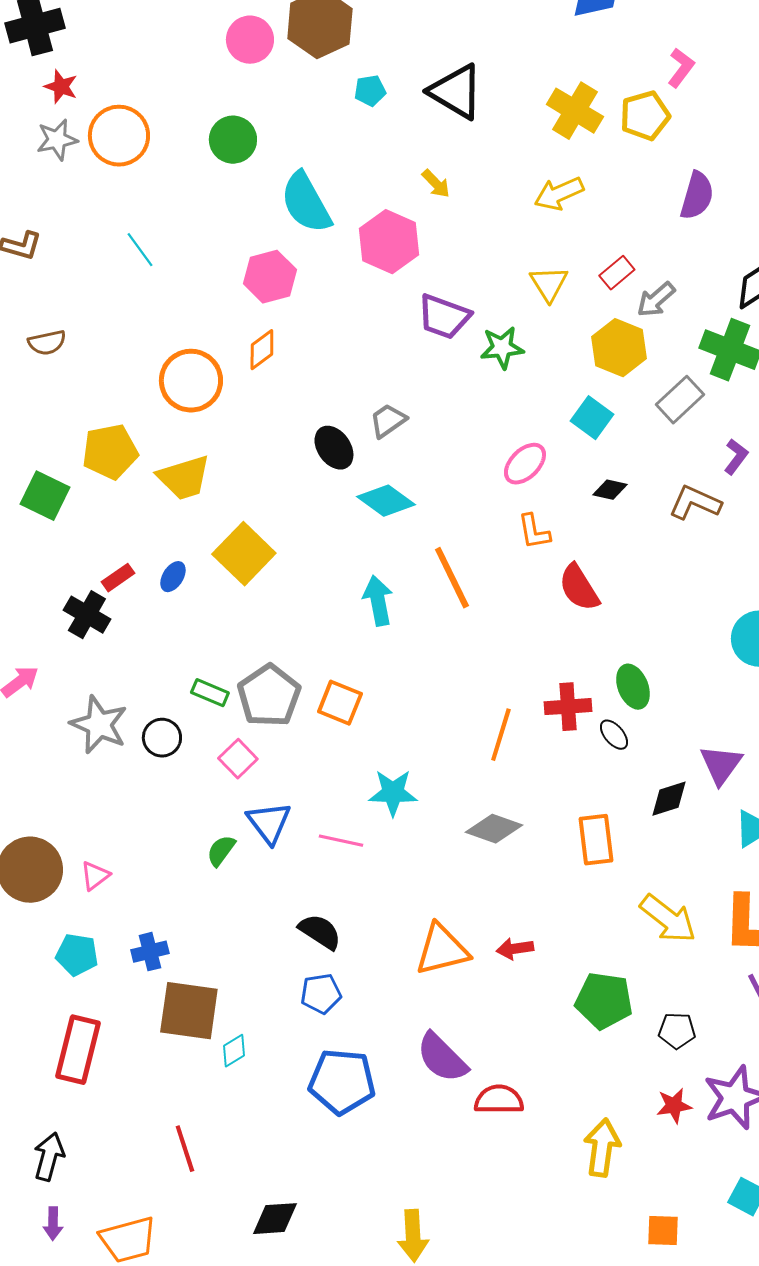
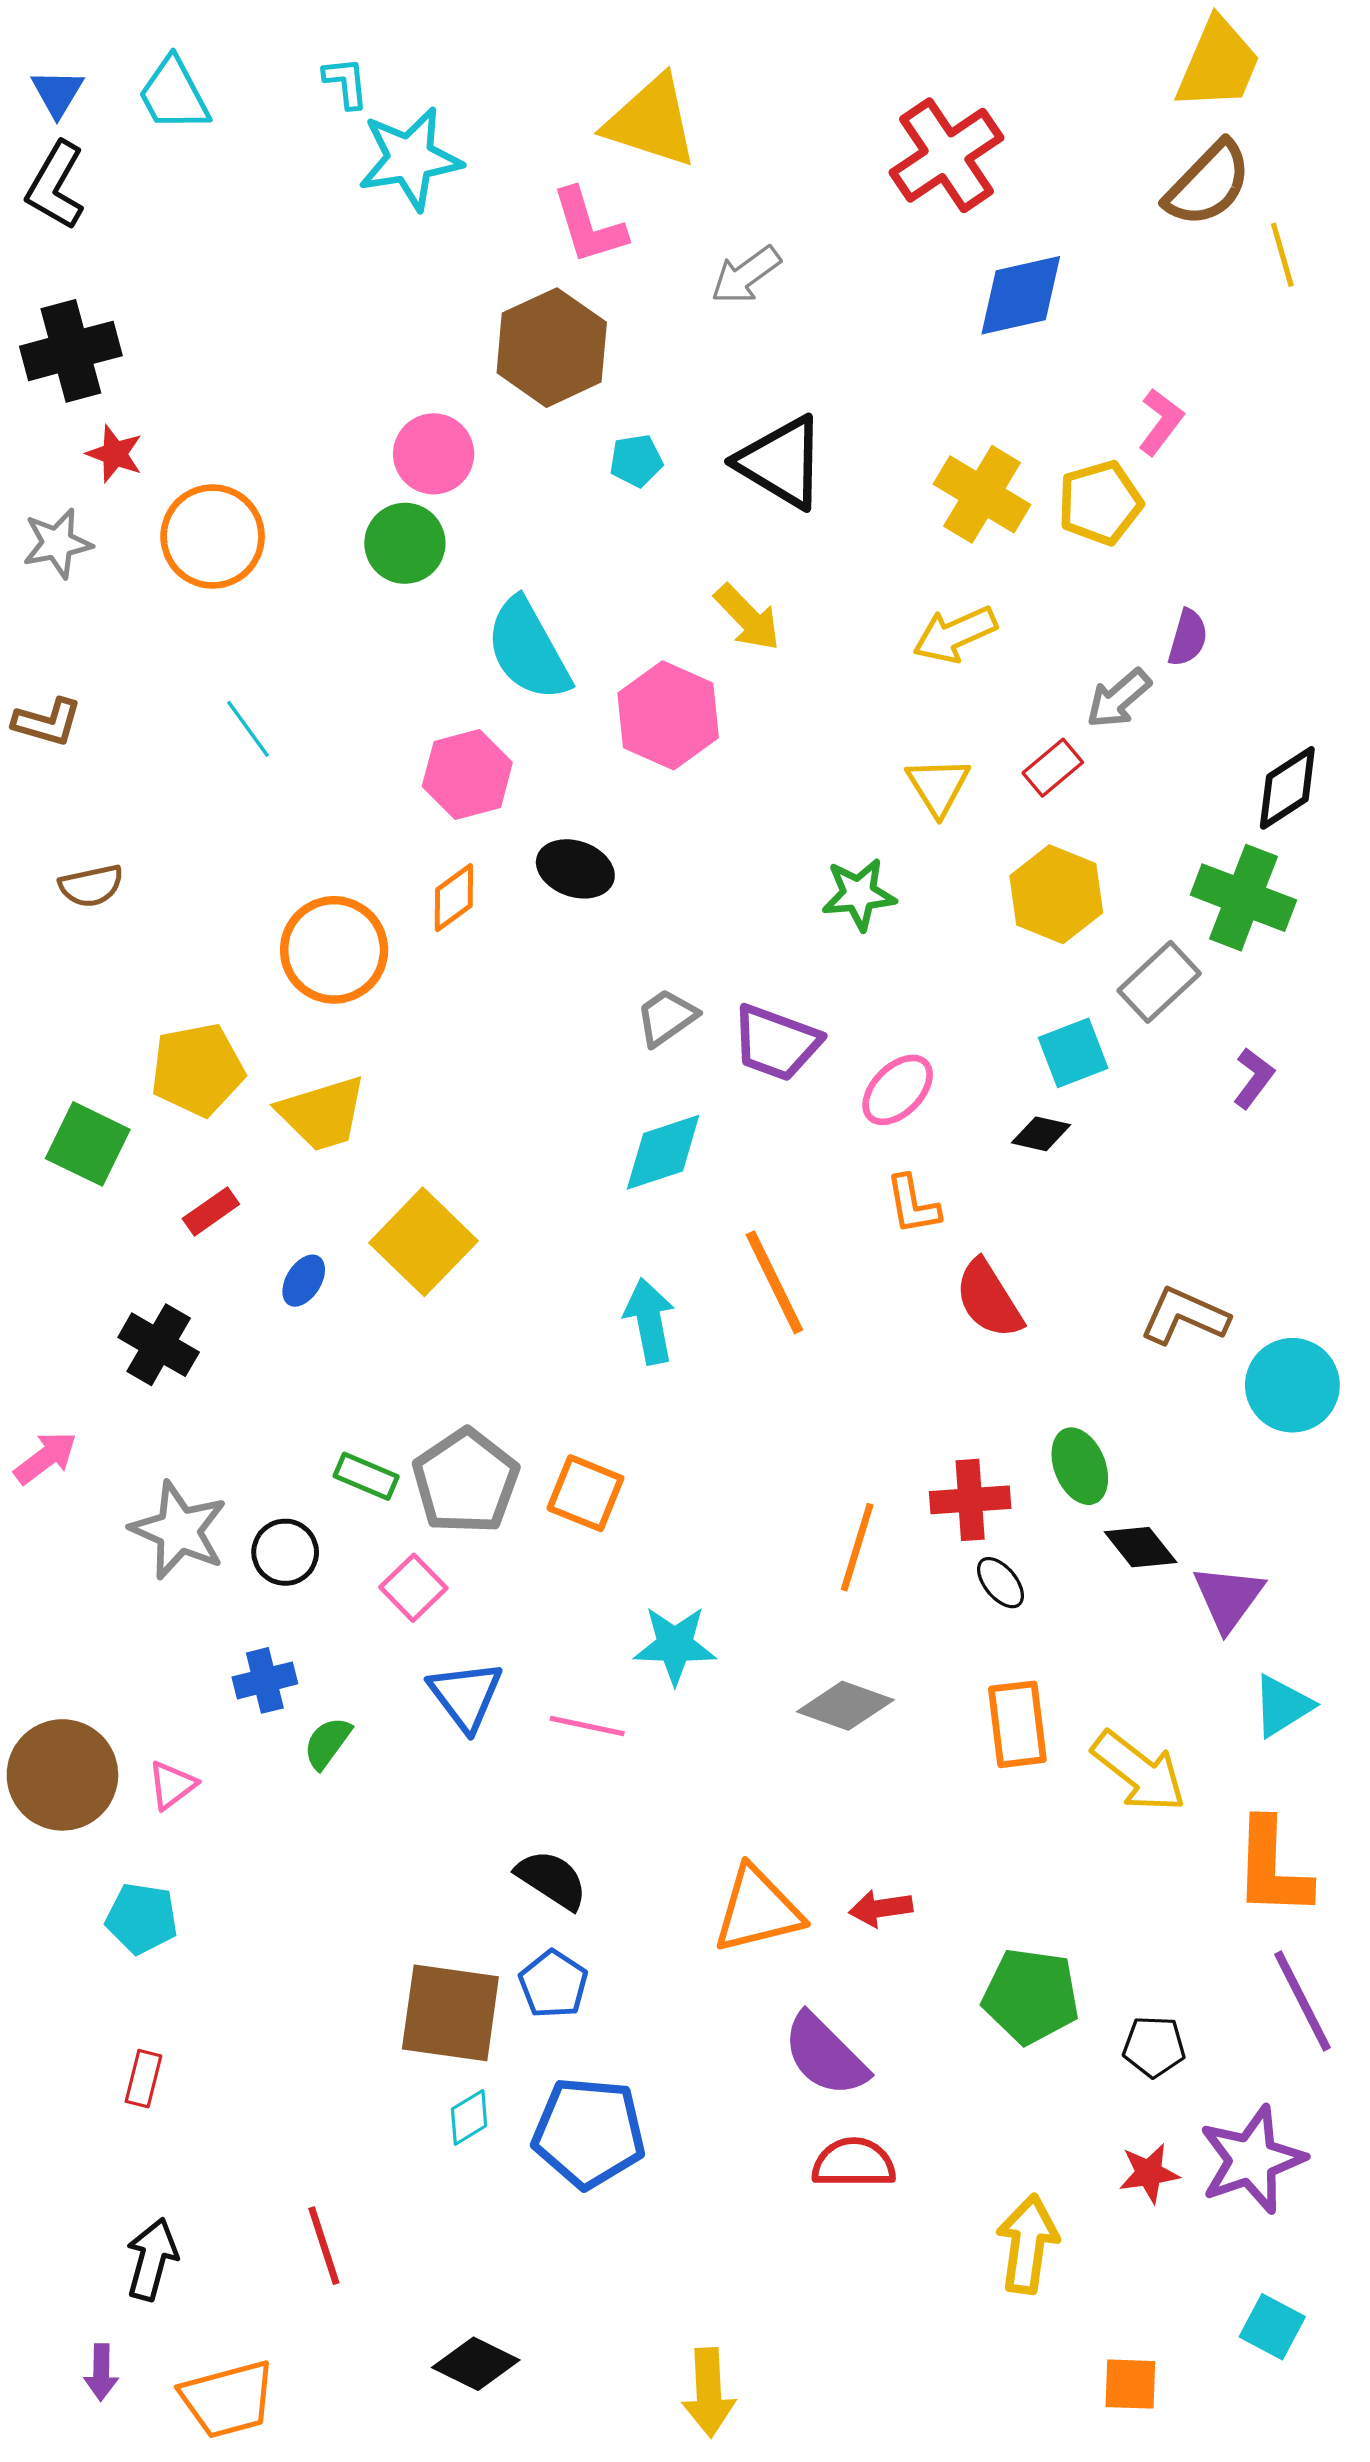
pink circle: (250, 40) -> (434, 454), moved
gray star: (57, 140) -> (57, 543), moved
yellow arrow: (436, 184) -> (747, 618), size x1.4
purple semicircle: (697, 196) -> (1188, 638), size x0.7
gray arrow: (656, 300) -> (1119, 699), moved
purple trapezoid: (444, 317) -> (776, 1043), moved
cyan square: (592, 418) -> (1073, 1053), moved, turned 33
black ellipse: (334, 448) -> (575, 869), moved, turned -36
cyan diamond: (386, 501) -> (663, 1152), turned -54
brown L-shape: (695, 503) -> (1184, 1316), moved
red rectangle: (118, 578) -> (211, 1211), moved
black ellipse: (614, 735) -> (1001, 1583), moved
black diamond: (669, 799) -> (1141, 1547), moved, turned 69
green semicircle: (221, 851) -> (327, 1743), moved
yellow arrow: (668, 919) -> (1139, 1772), moved
blue cross: (150, 952) -> (265, 1680), moved
blue pentagon: (321, 994) -> (553, 1984), turned -30
brown square: (189, 1011) -> (450, 2013), moved
red rectangle: (78, 1050) -> (143, 2079), size x0.5
cyan diamond: (234, 1051) -> (469, 2117), moved
purple semicircle: (442, 1058) -> (825, 2055), moved
black arrow: (49, 1157) -> (152, 2259), moved
black diamond: (275, 1219) -> (476, 2364), turned 30

